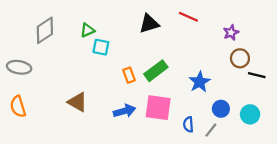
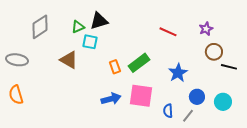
red line: (188, 17) -> (168, 32), moved
black triangle: (149, 24) -> (99, 21), moved
brown triangle: (77, 102) -> (69, 60), moved

